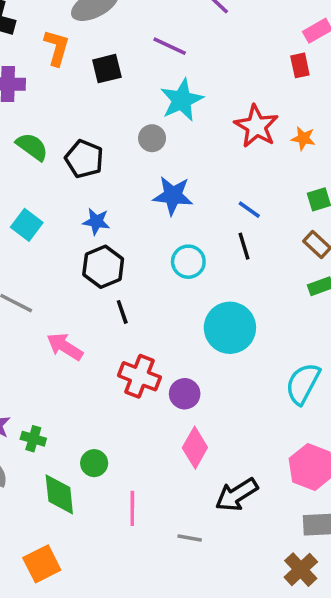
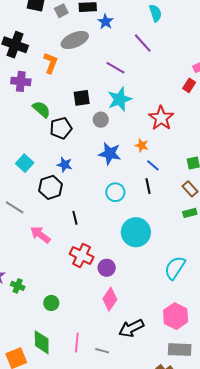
red rectangle: (300, 65) -> (189, 85), turned 40
black square: (107, 69) -> (82, 98), moved
orange star: (303, 138) -> (142, 145), moved
green semicircle: (32, 147) -> (41, 109), moved
black pentagon: (84, 159) -> (61, 128), turned 30
black hexagon: (103, 267) -> (51, 187), moved
green diamond: (59, 494) -> (42, 342), moved
pink line: (132, 508) -> (77, 342), moved

